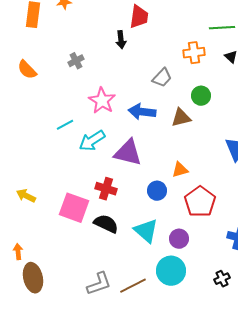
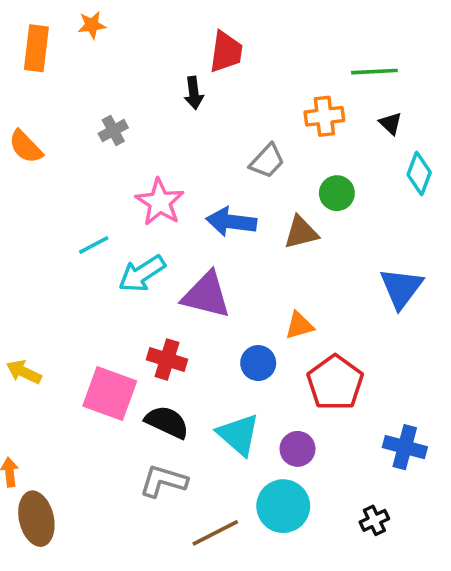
gray L-shape: (99, 284) -> (163, 481), moved, turned -144

